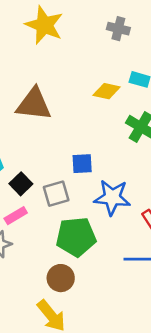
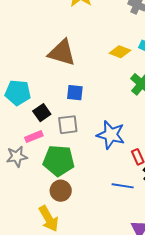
blue square: (82, 164) -> (75, 93), moved
green pentagon: (76, 237) -> (59, 161), moved

